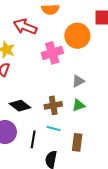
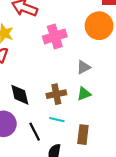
orange circle: (77, 36) -> (99, 26), moved
black diamond: (20, 106) -> (20, 95), turned 40
black line: (33, 139) -> (35, 132), turned -36

